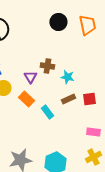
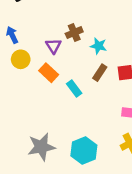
brown cross: (47, 66) -> (74, 33), turned -32
brown rectangle: (68, 99) -> (100, 73), turned -32

